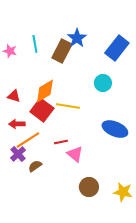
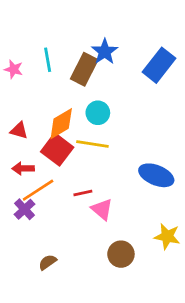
cyan circle: (103, 83) -> (98, 113), moved
brown semicircle: (35, 166) -> (48, 262), moved
yellow star: (123, 192) -> (167, 236), moved

